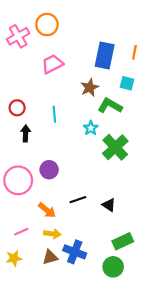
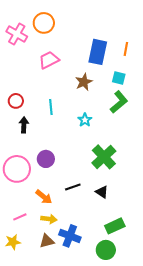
pink cross: (18, 36) -> (17, 34), turned -30
green L-shape: (110, 106) -> (119, 102), moved, turned 110
green cross: (115, 147) -> (104, 157), moved

